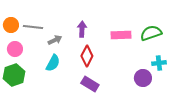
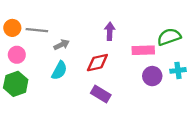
purple arrow: (82, 29) -> (110, 31), moved
pink rectangle: (121, 35) -> (143, 50), moved
red diamond: (87, 56) -> (97, 63), turned 50
purple circle: (143, 78) -> (152, 76), moved

